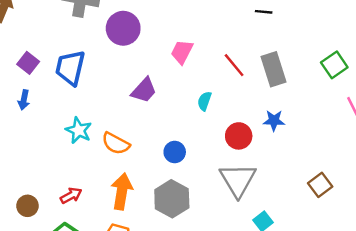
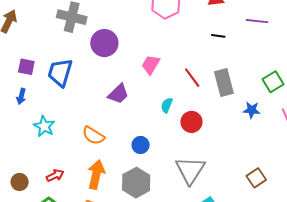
purple square: (28, 63) -> (26, 67), turned -30
blue star: (274, 121) -> (252, 110), moved
cyan star: (79, 130) -> (44, 126), moved
red circle: (239, 136) -> (191, 122), moved

